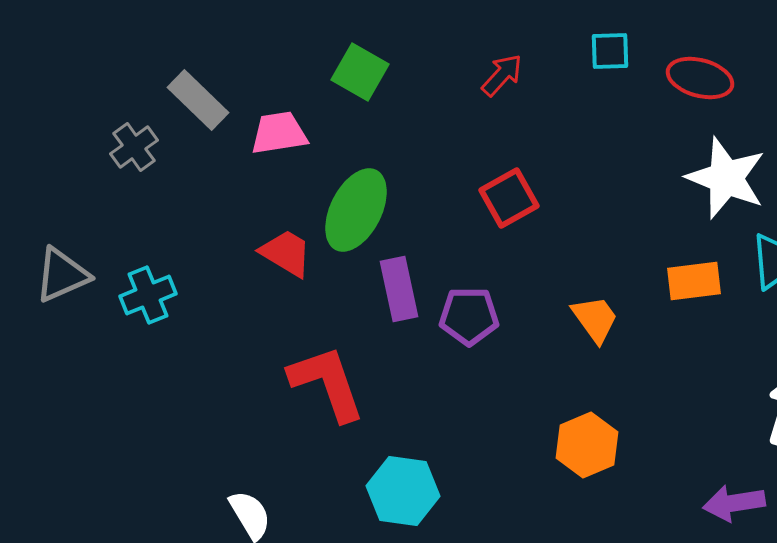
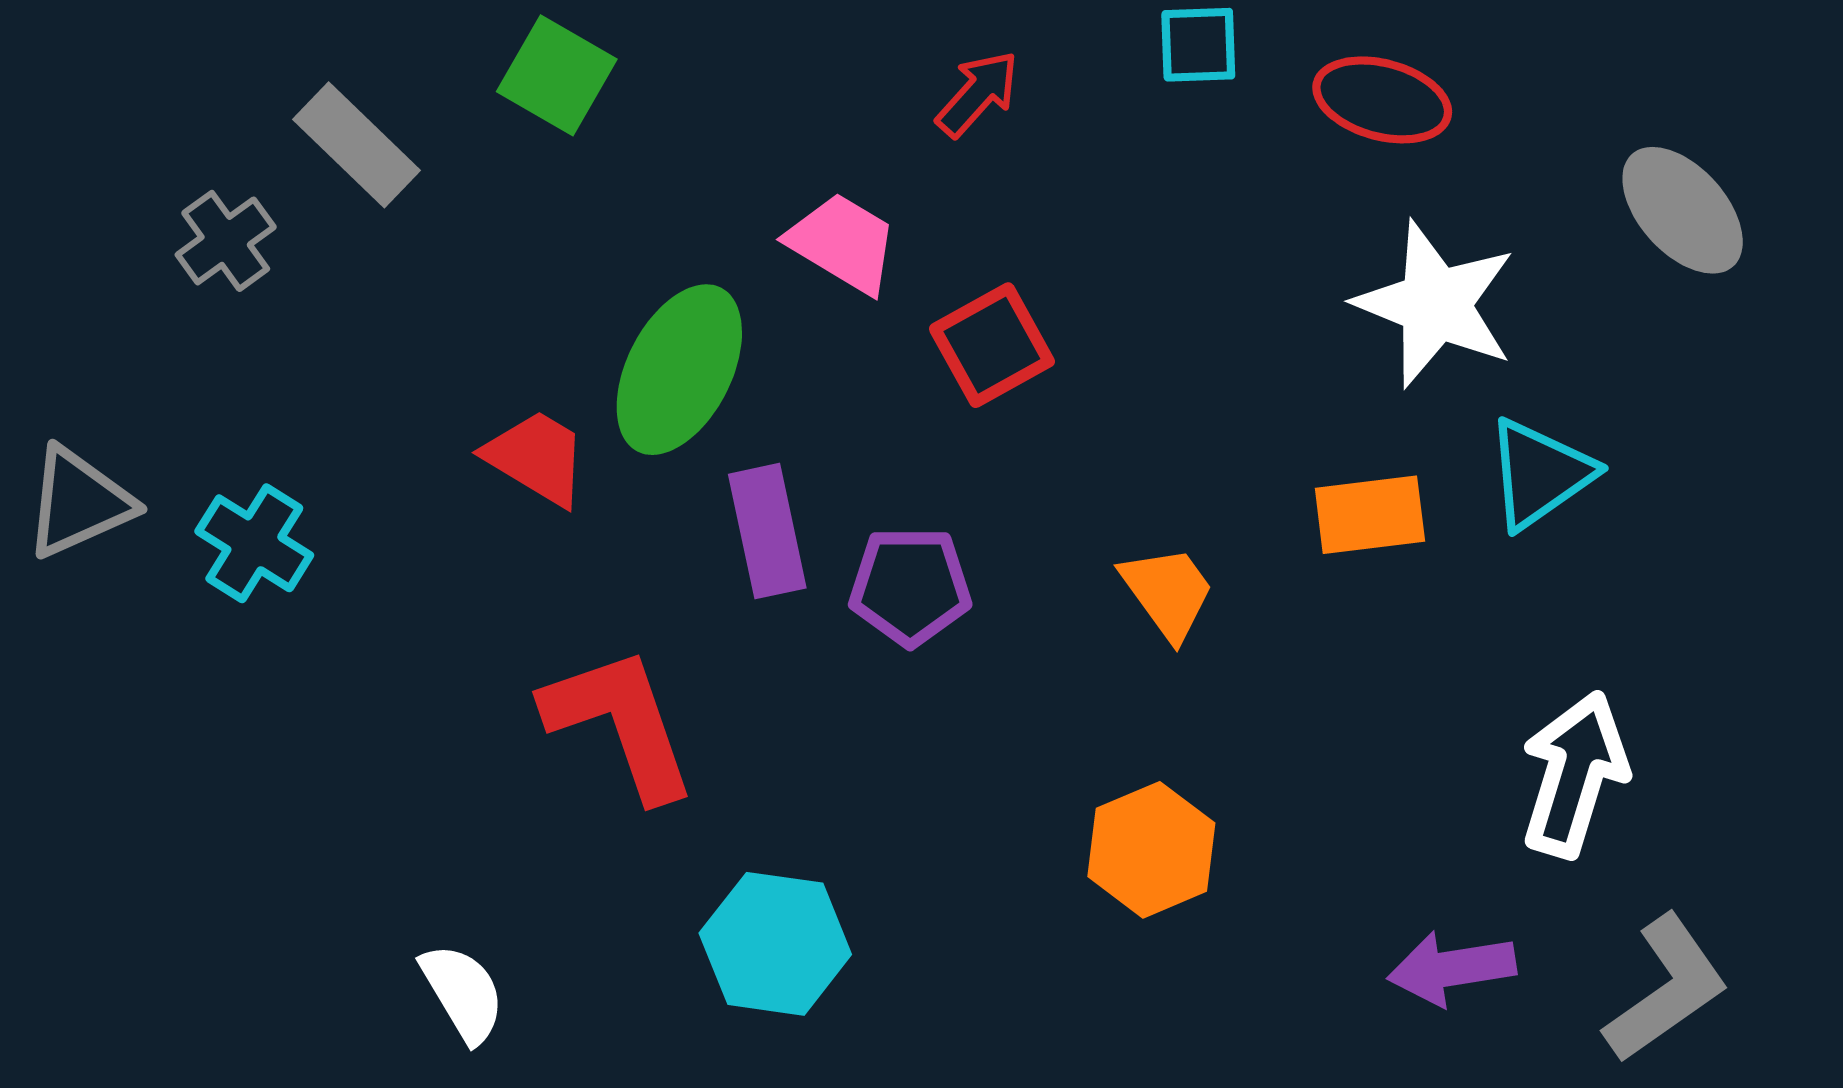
green square: (360, 72) -> (557, 75), moved
pink trapezoid: (279, 133) -> (843, 243), moved, turned 40
cyan cross: (148, 295) -> (254, 543), turned -36

